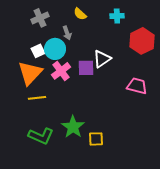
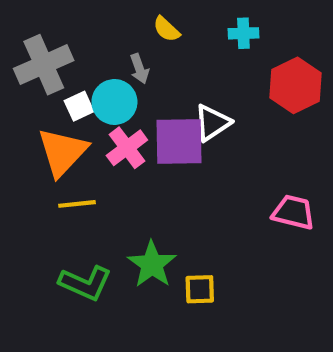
gray cross: (40, 18) -> (44, 65), moved, size x1.5
purple square: (86, 68) -> (179, 142), size x1.5
pink trapezoid: (137, 86) -> (293, 212), moved

